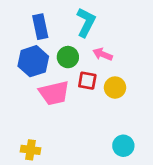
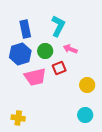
red square: (87, 81) -> (59, 68), turned -32
yellow circle: (115, 88) -> (87, 85), moved

